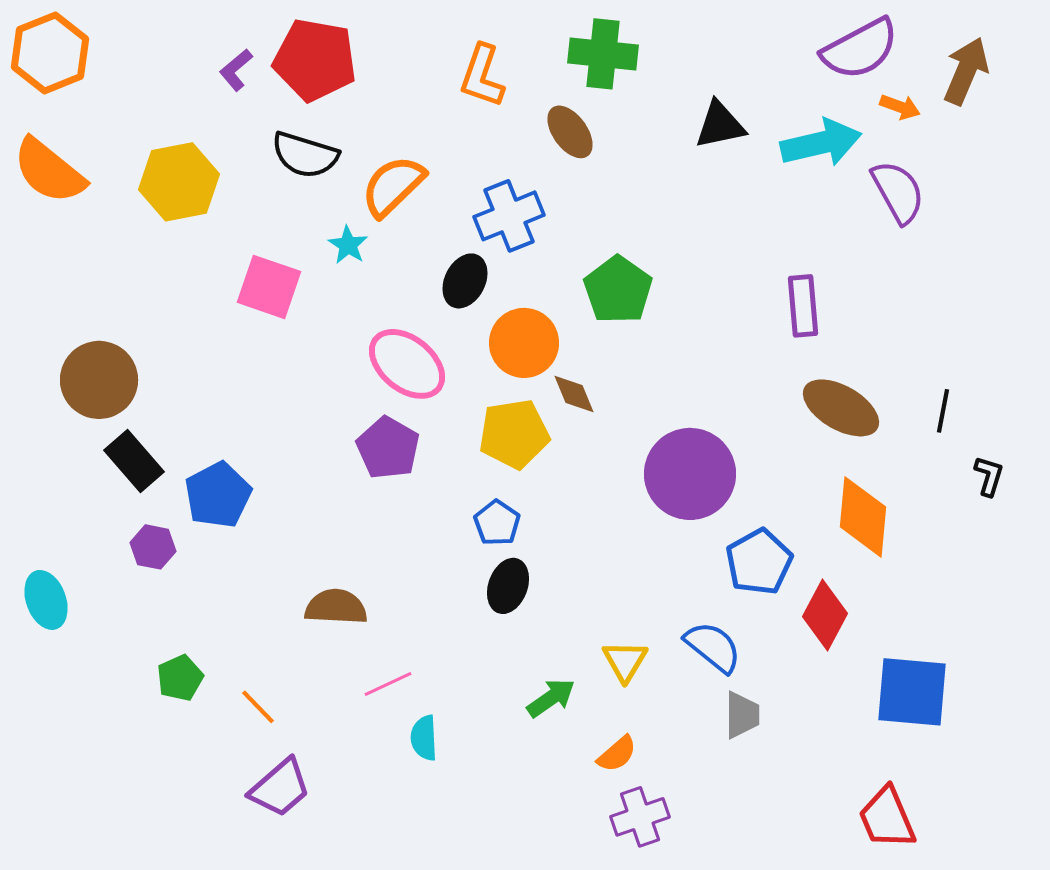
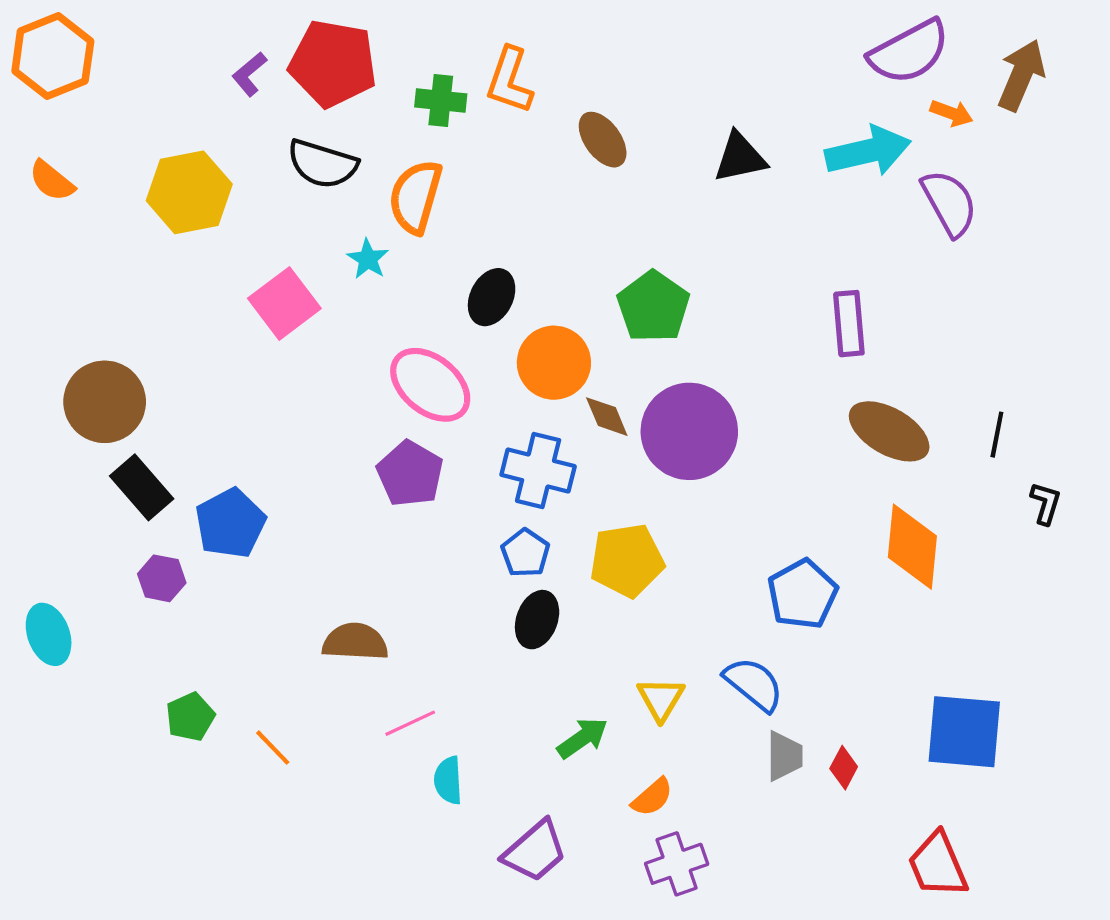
green cross: (603, 54) -> (441, 100), moved, size x0.7
black triangle: (720, 125) -> (740, 158), moved
orange semicircle: (49, 171) -> (52, 181), size x0.6
orange semicircle: (393, 186) -> (415, 197), turned -30
blue cross: (509, 216) -> (538, 470), moved, turned 36
pink square: (269, 287) -> (284, 303), turned 34
yellow pentagon: (514, 434) -> (627, 560), moved
purple circle: (690, 474) -> (689, 431), moved
red diamond: (825, 615) -> (844, 768), moved, size x0.6
purple trapezoid: (280, 788) -> (535, 851), moved

